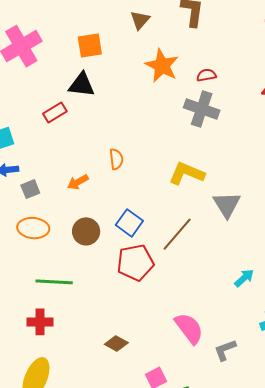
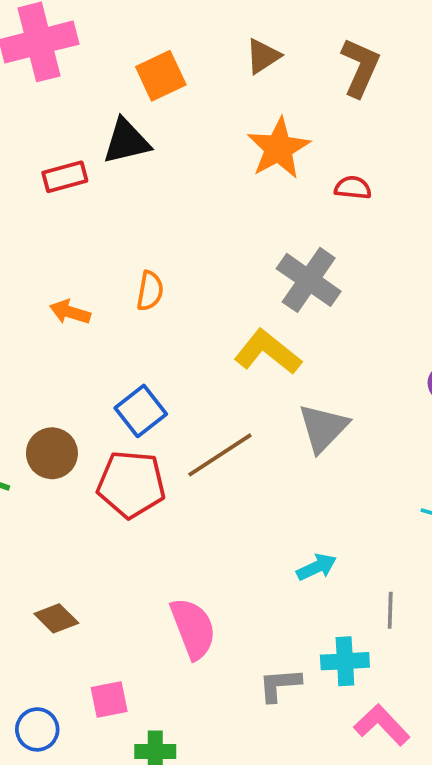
orange square: (90, 46) -> (161, 76), turned -32
black triangle: (82, 85) -> (126, 141), turned -36
gray cross: (202, 109) -> (309, 280), moved
orange arrow: (78, 182) -> (70, 312), turned 30
brown circle: (86, 231) -> (52, 453), moved
gray L-shape: (225, 350) -> (280, 685), moved

